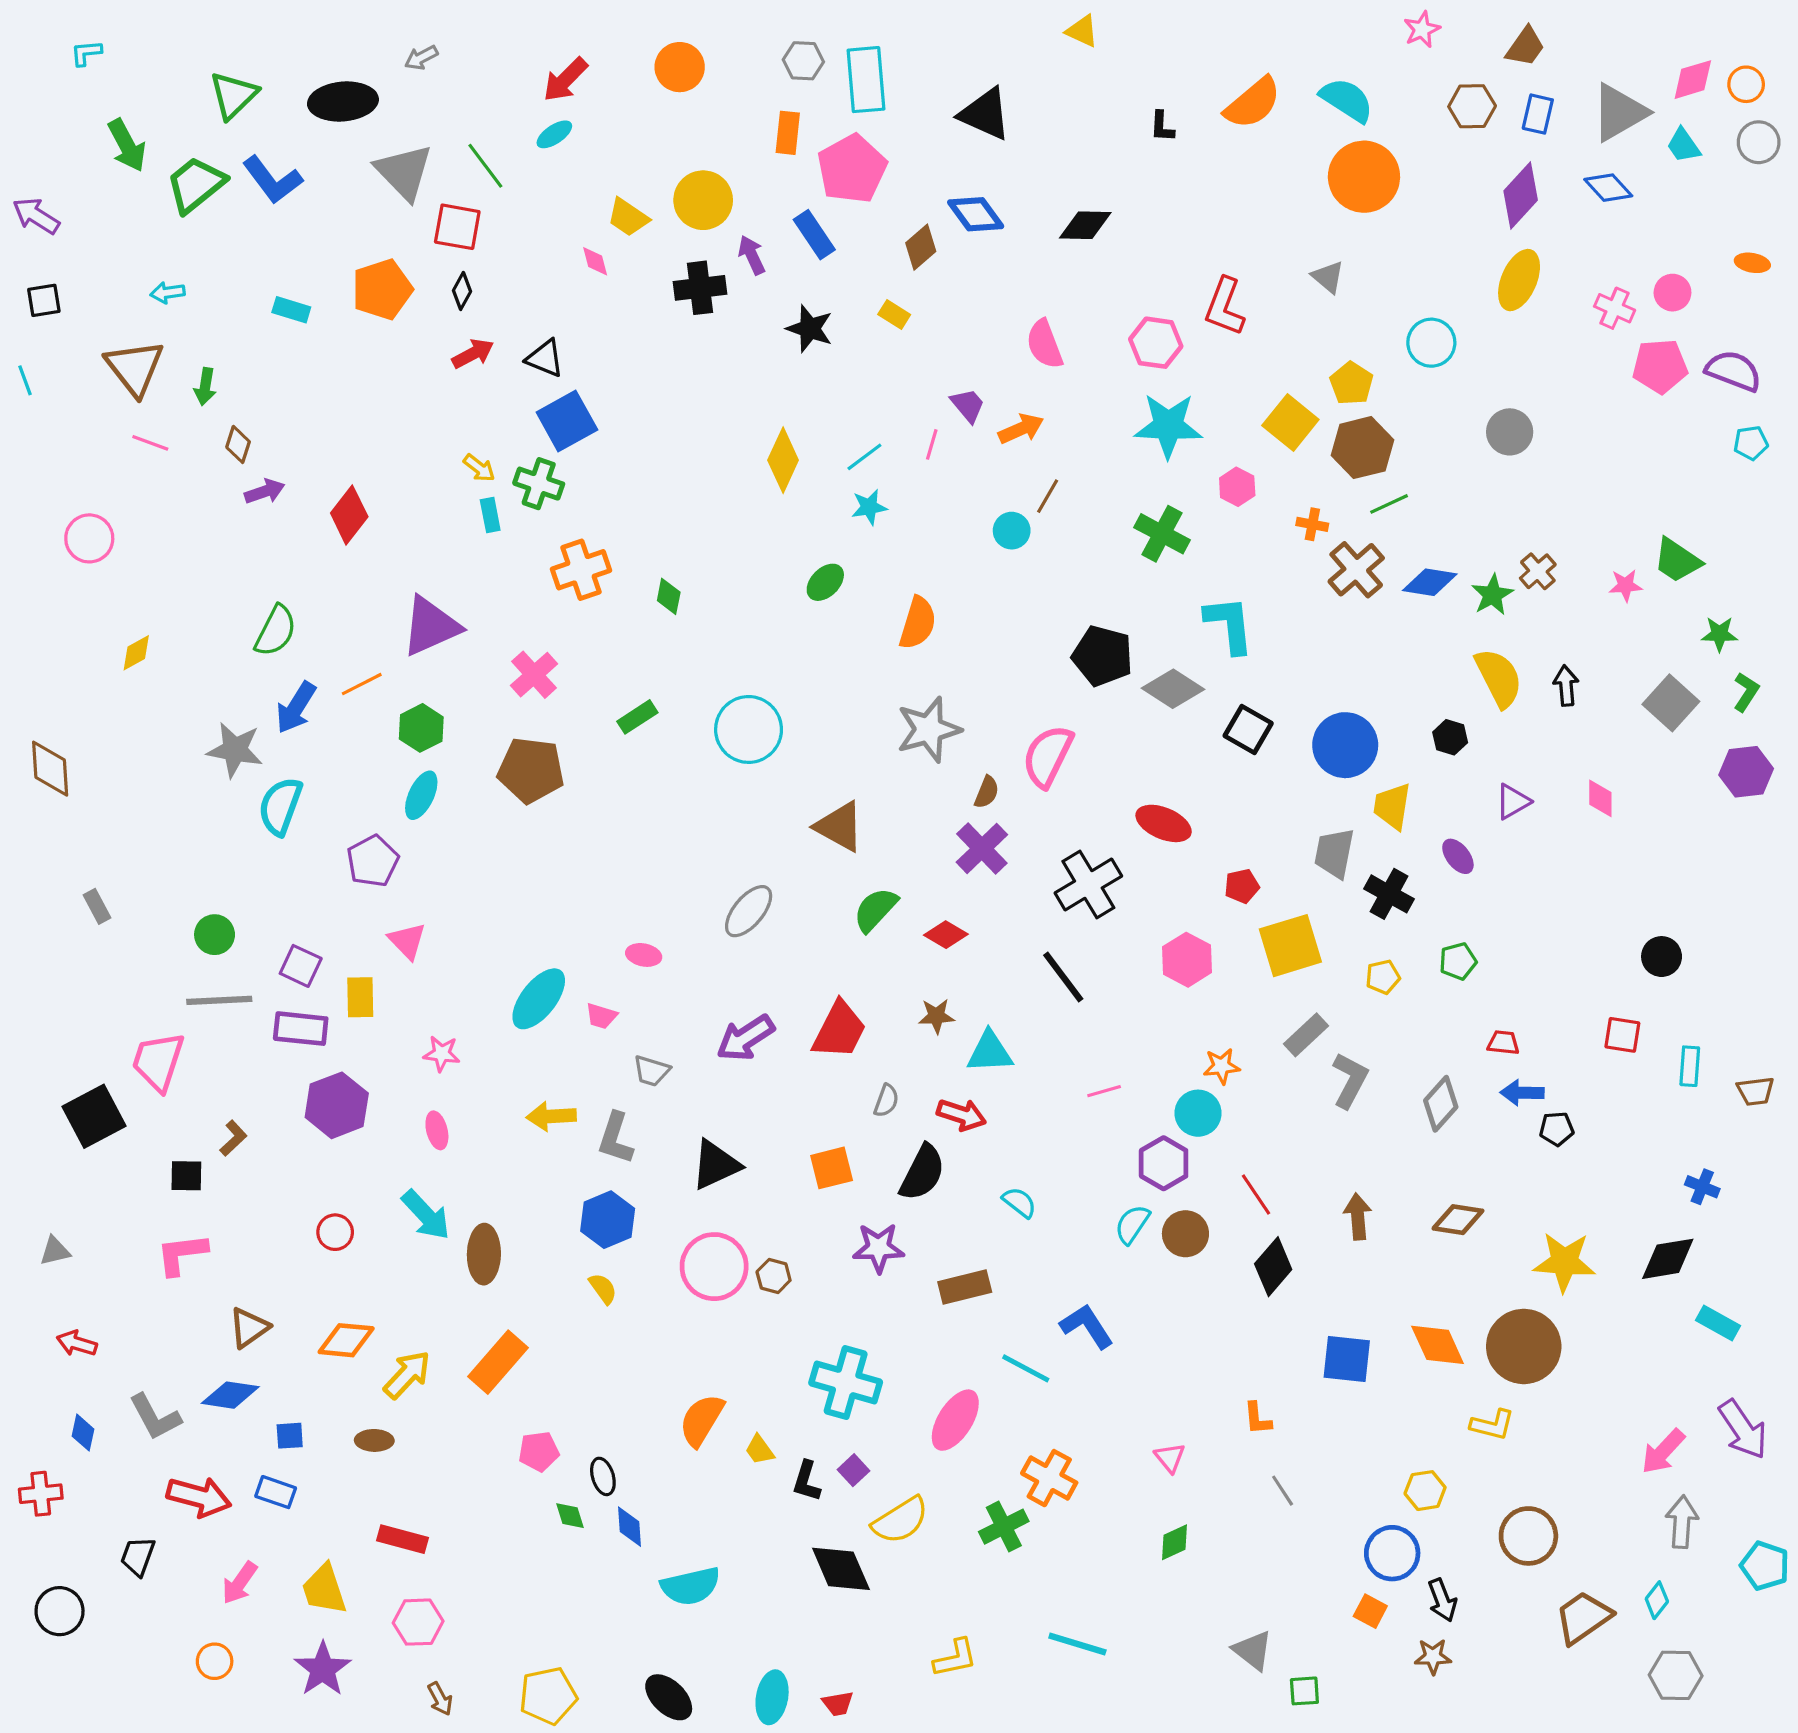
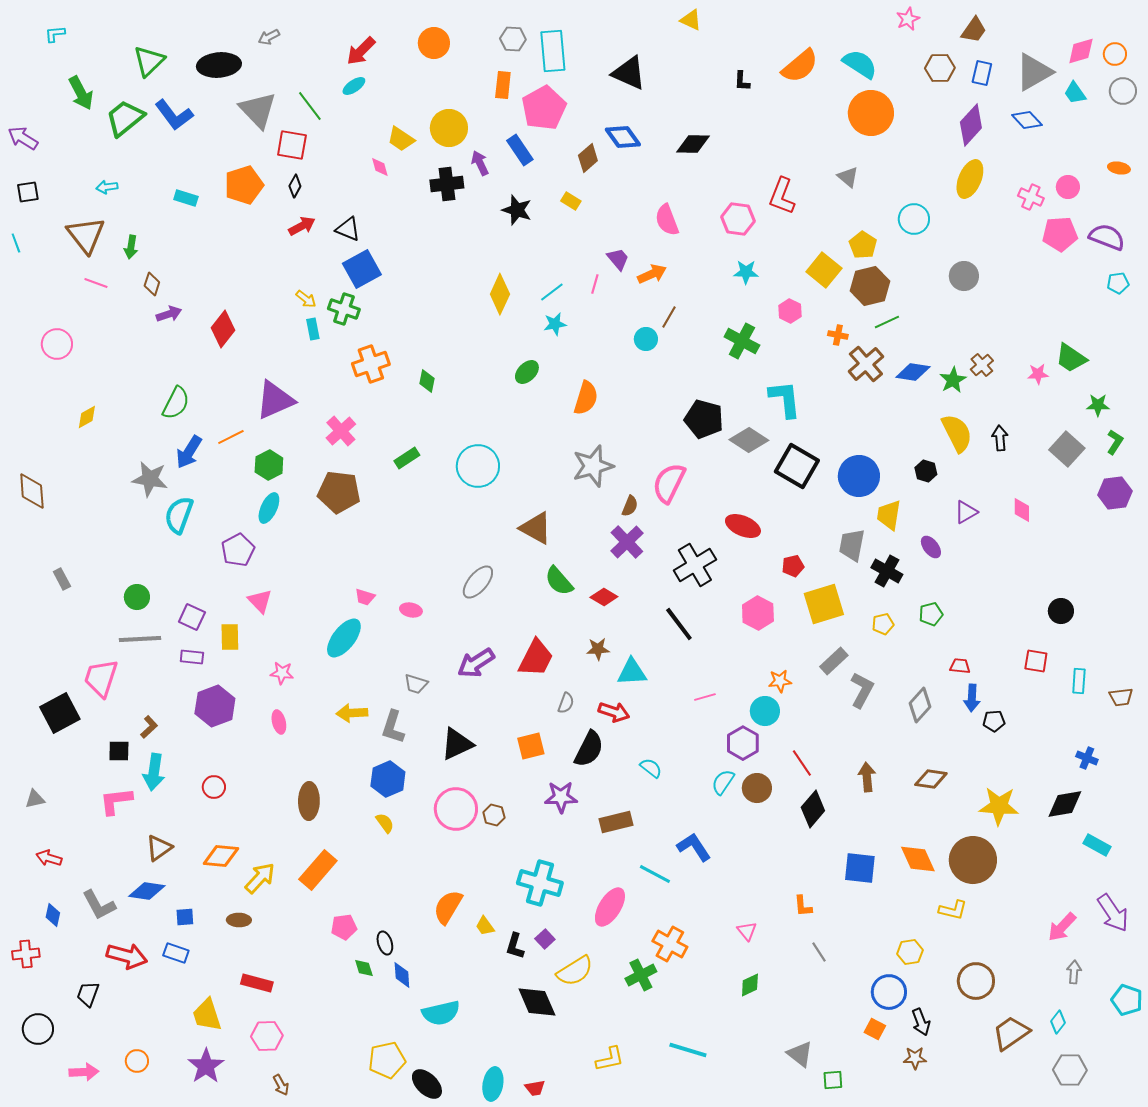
cyan star: (1168, 426) -> (746, 272), size x0.6
black square: (1248, 729) -> (797, 466), size x1.4
green semicircle: (875, 910) -> (559, 581), turned -84
pink trapezoid: (601, 1016) -> (365, 597), moved
purple rectangle: (301, 1029) -> (192, 657), size x0.7
blue arrow: (1522, 1093) -> (972, 698), turned -88
cyan arrow: (426, 1215) -> (154, 772), moved, turned 51
gray arrow: (1682, 1522) -> (1074, 972), size x0.7
pink arrow: (240, 1583) -> (84, 1072), moved, turned -128
yellow pentagon: (548, 1696) -> (387, 1060), moved

